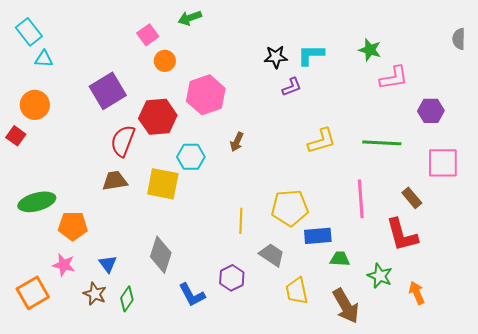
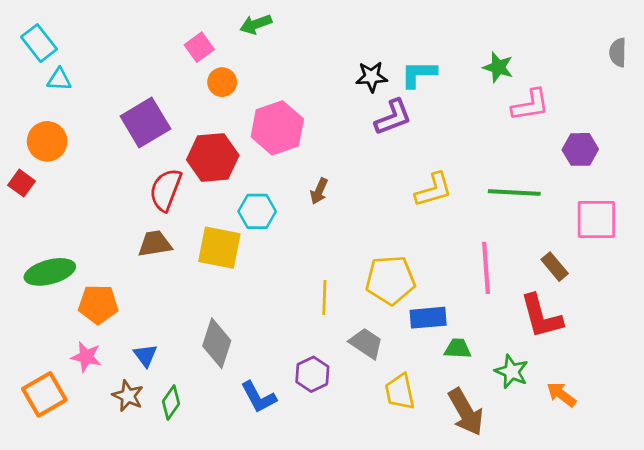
purple L-shape: (292, 87) -> (393, 117), size x1.4
orange arrow: (417, 293) -> (561, 394), turned -30

